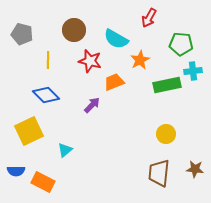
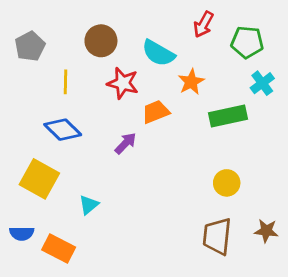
gray pentagon: (22, 34) -> (30, 46), turned 30
green pentagon: (181, 44) -> (247, 42), moved
cyan cross: (193, 71) -> (262, 83), moved, turned -30
yellow square: (29, 131) -> (39, 179), turned -36

